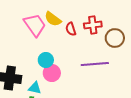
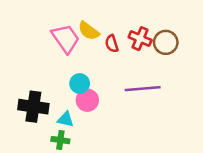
red cross: (93, 25) -> (140, 39), turned 30
brown circle: (115, 38) -> (166, 42), moved

